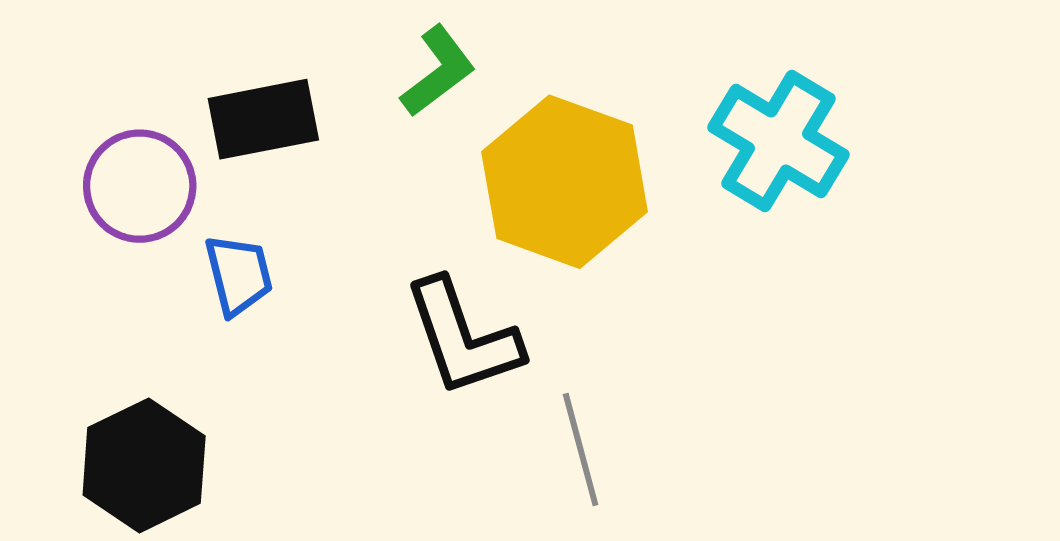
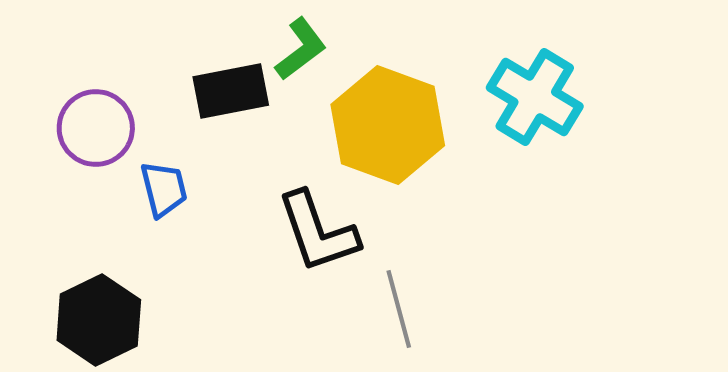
black rectangle: (263, 119) -> (231, 91), moved

